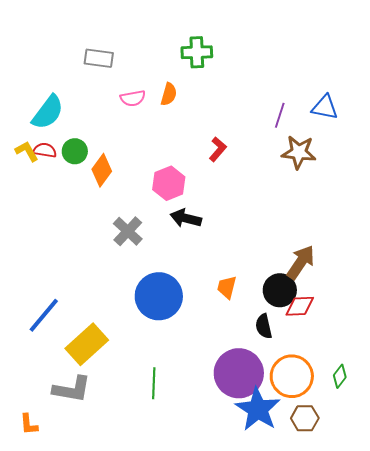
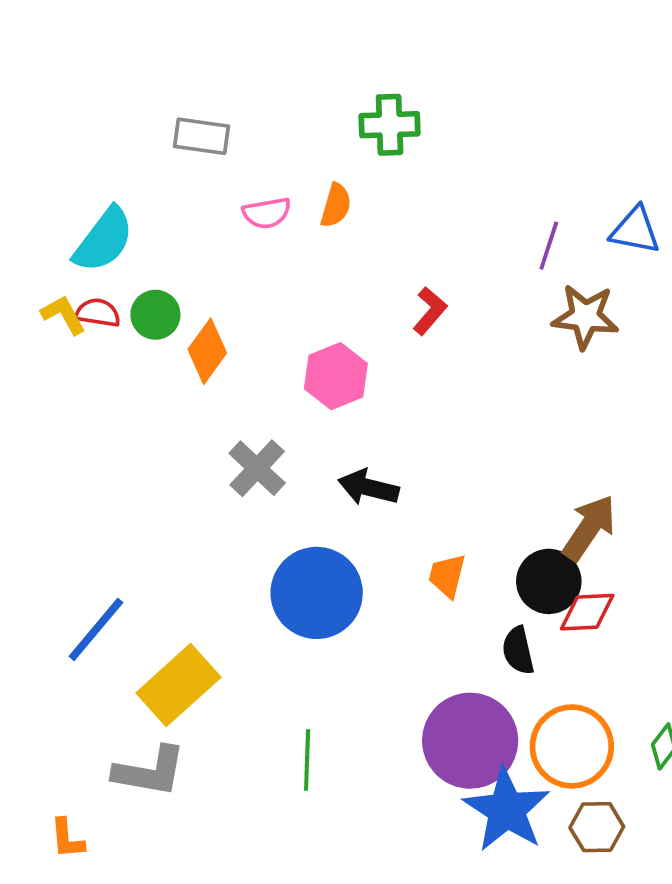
black arrow: (186, 218) -> (368, 487), moved

